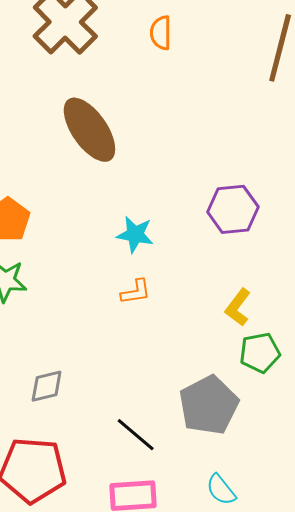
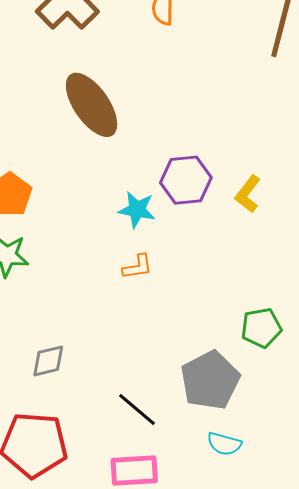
purple hexagon: (233, 209) -> (186, 180), moved
yellow L-shape: (238, 307) -> (248, 194), moved
cyan semicircle: (221, 490) -> (224, 444), moved, turned -36

